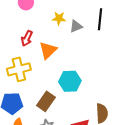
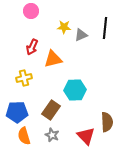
orange triangle: (48, 50) -> (53, 59), turned 30
yellow cross: (19, 69) -> (24, 78), size x0.7

